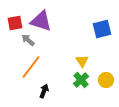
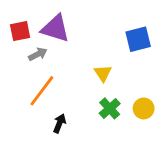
gray arrow: (28, 40) -> (38, 54), turned 112
yellow triangle: (82, 61) -> (103, 73), moved

